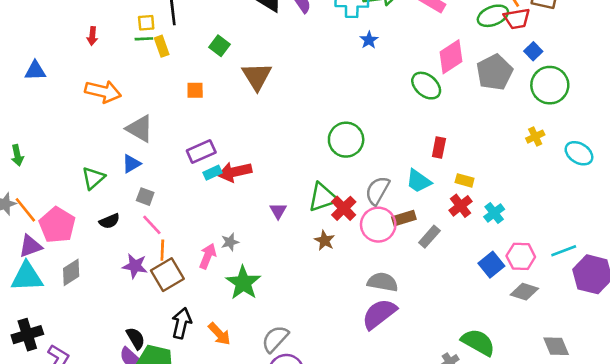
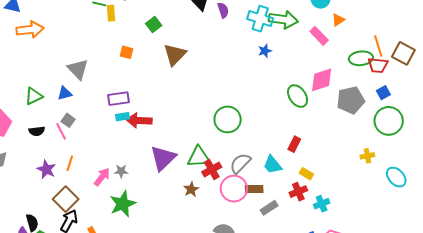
orange arrow: (103, 92) -> (30, 30), moved, turned -36
purple triangle: (278, 211) -> (163, 158), size x2.0
pink line: (152, 225) -> (61, 131), moved
brown square: (167, 275) -> (66, 199), moved, turned -30

